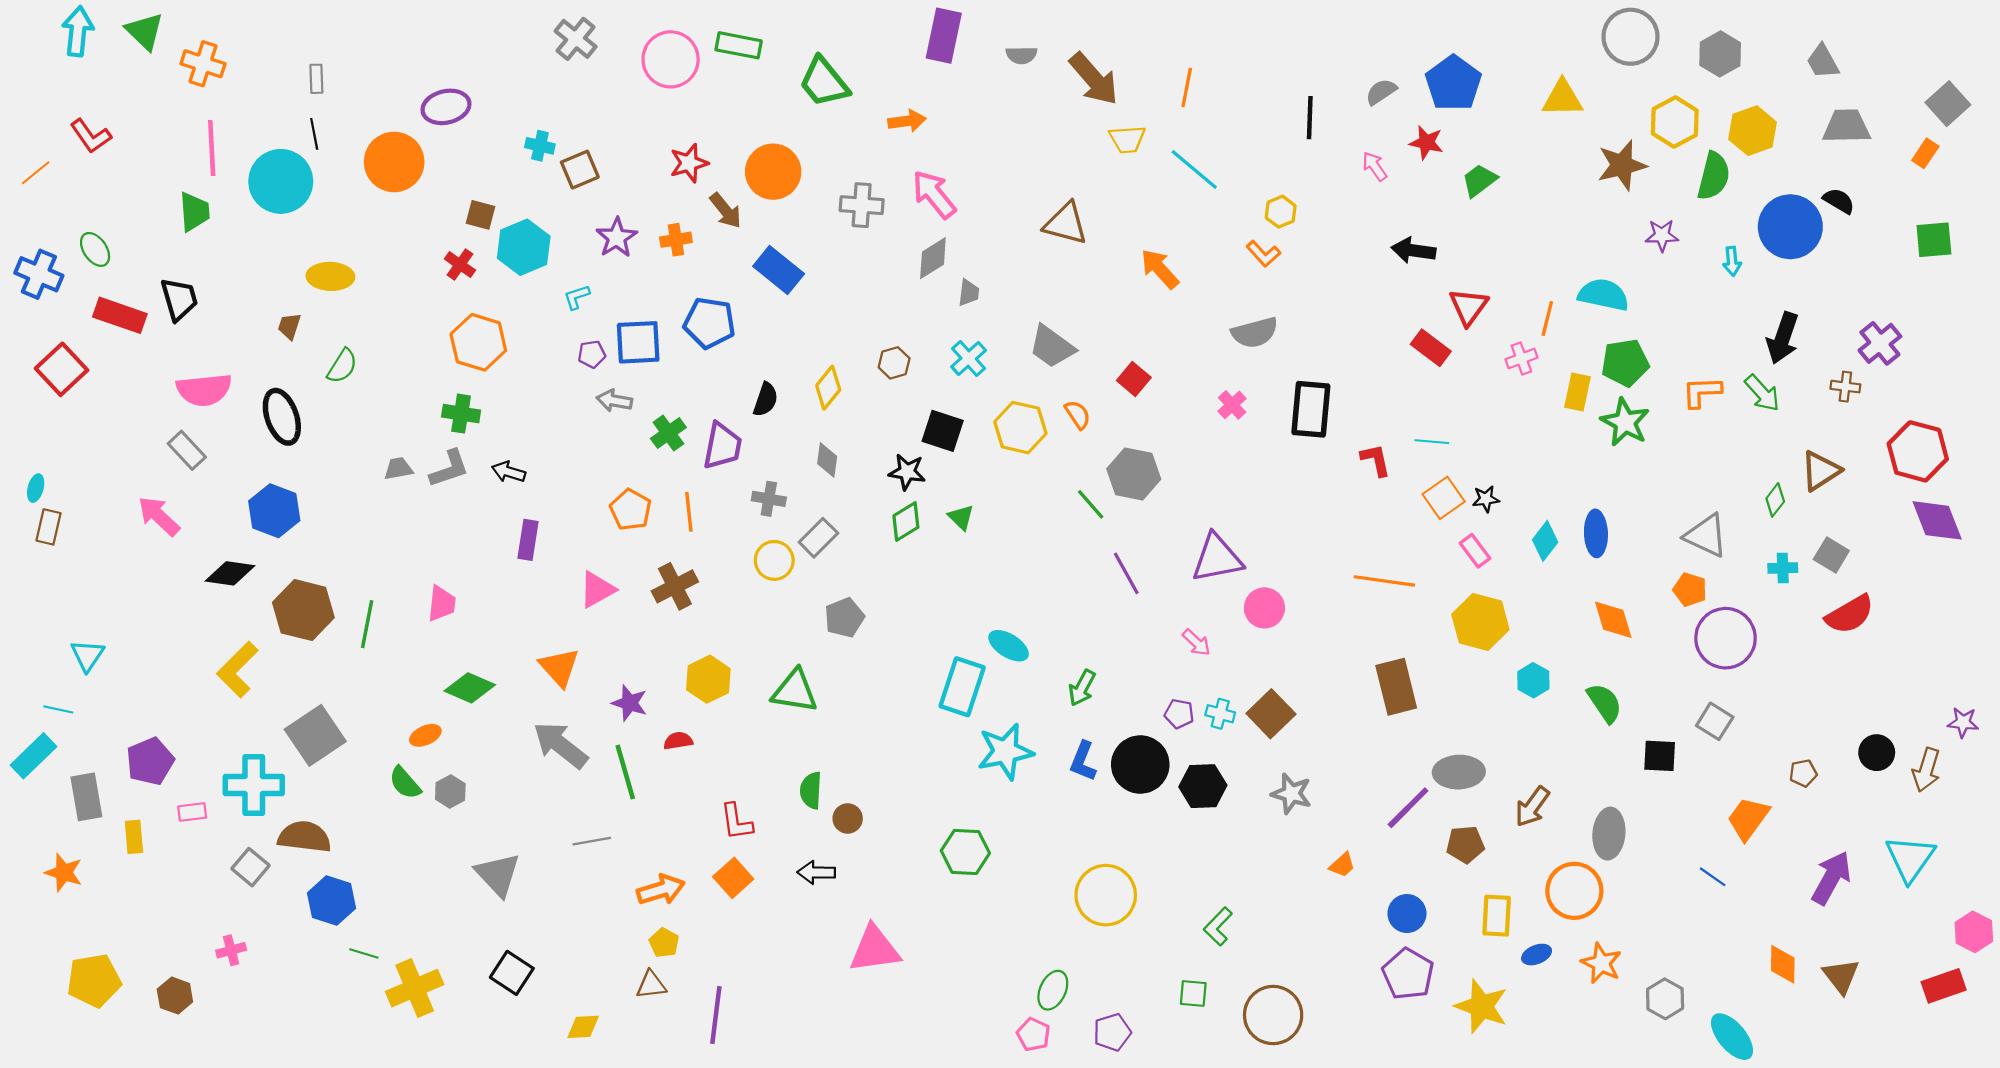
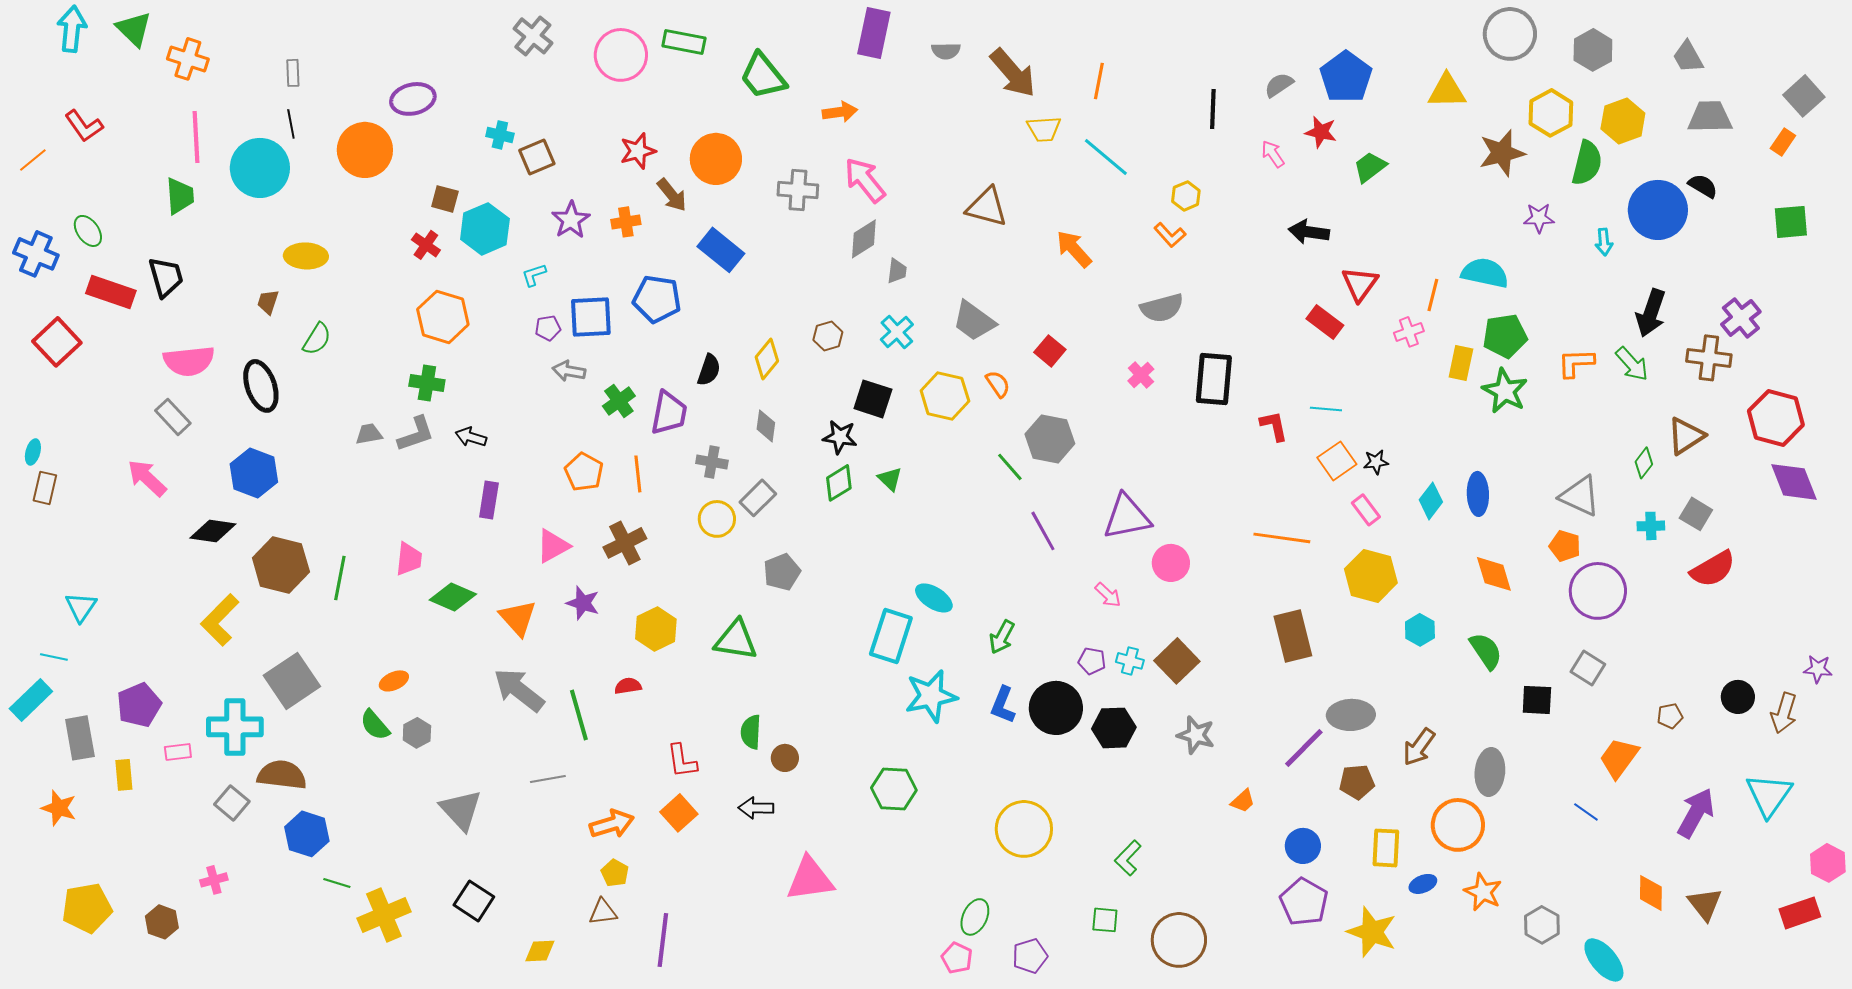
brown cross: (1845, 387) -> (1709, 358), size x1.6
green diamond: (470, 688) -> (453, 597), moved
purple star: (630, 703) -> (583, 603), moved

